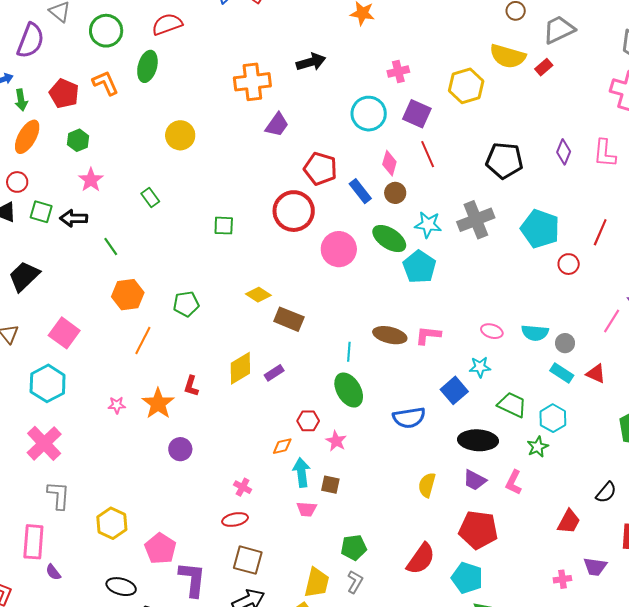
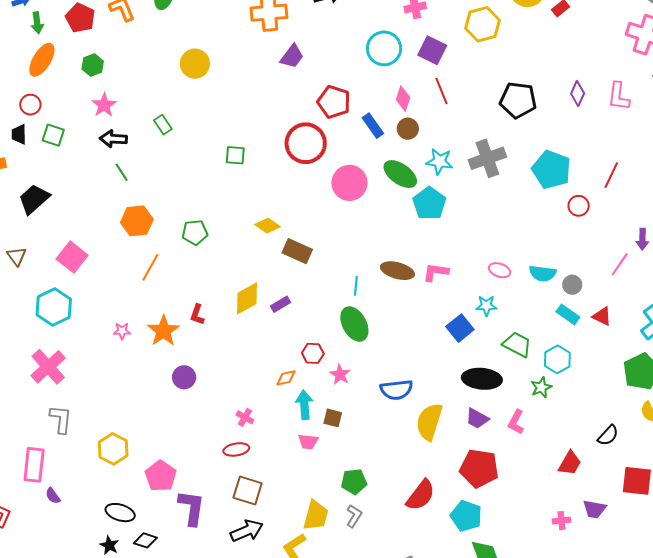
black arrow: (74, 218) -> (113, 139), moved
blue semicircle: (409, 418) -> (396, 390), moved
yellow semicircle: (427, 485) -> (429, 422), size x1.5

